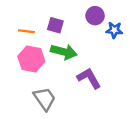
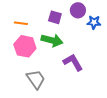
purple square: (55, 25) -> (55, 17), moved

